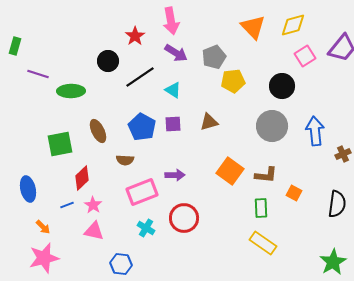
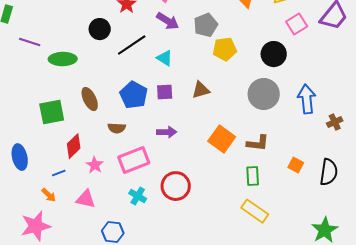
purple arrow: (175, 175) -> (167, 132), moved
orange square: (294, 193) -> (296, 165), moved
pink star: (93, 205) -> (95, 165), moved
orange arrow: (43, 227) -> (49, 195), moved

